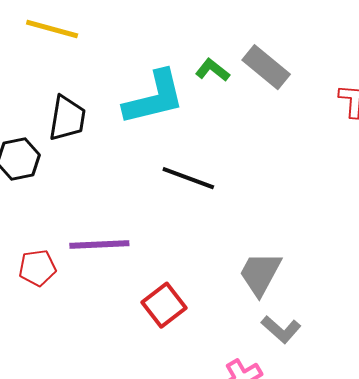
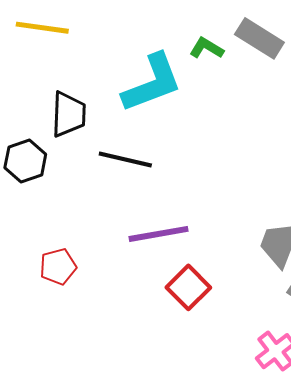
black line: (188, 178) -> (125, 159), moved
purple line: (99, 245) -> (159, 234), moved

